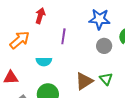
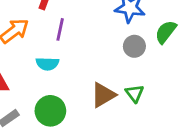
purple line: (63, 36) -> (60, 29), moved

